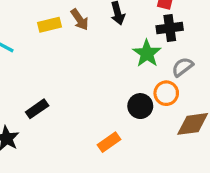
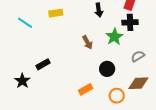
brown arrow: (80, 19) -> (87, 42), moved
gray semicircle: (182, 67) -> (138, 56), moved
orange circle: (166, 93) -> (117, 96), moved

